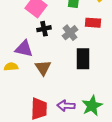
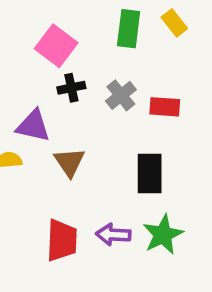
red rectangle: (93, 23) -> (165, 107), moved
black rectangle: (83, 59) -> (150, 174), moved

